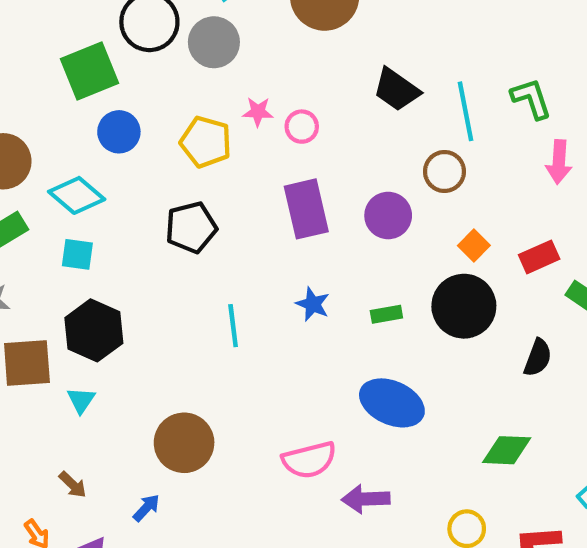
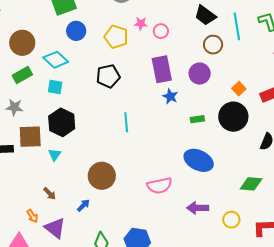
brown circle: (444, 171) -> (213, 45), moved
blue star: (313, 304) -> (170, 96), moved
purple arrow: (366, 499) -> (198, 208), moved

